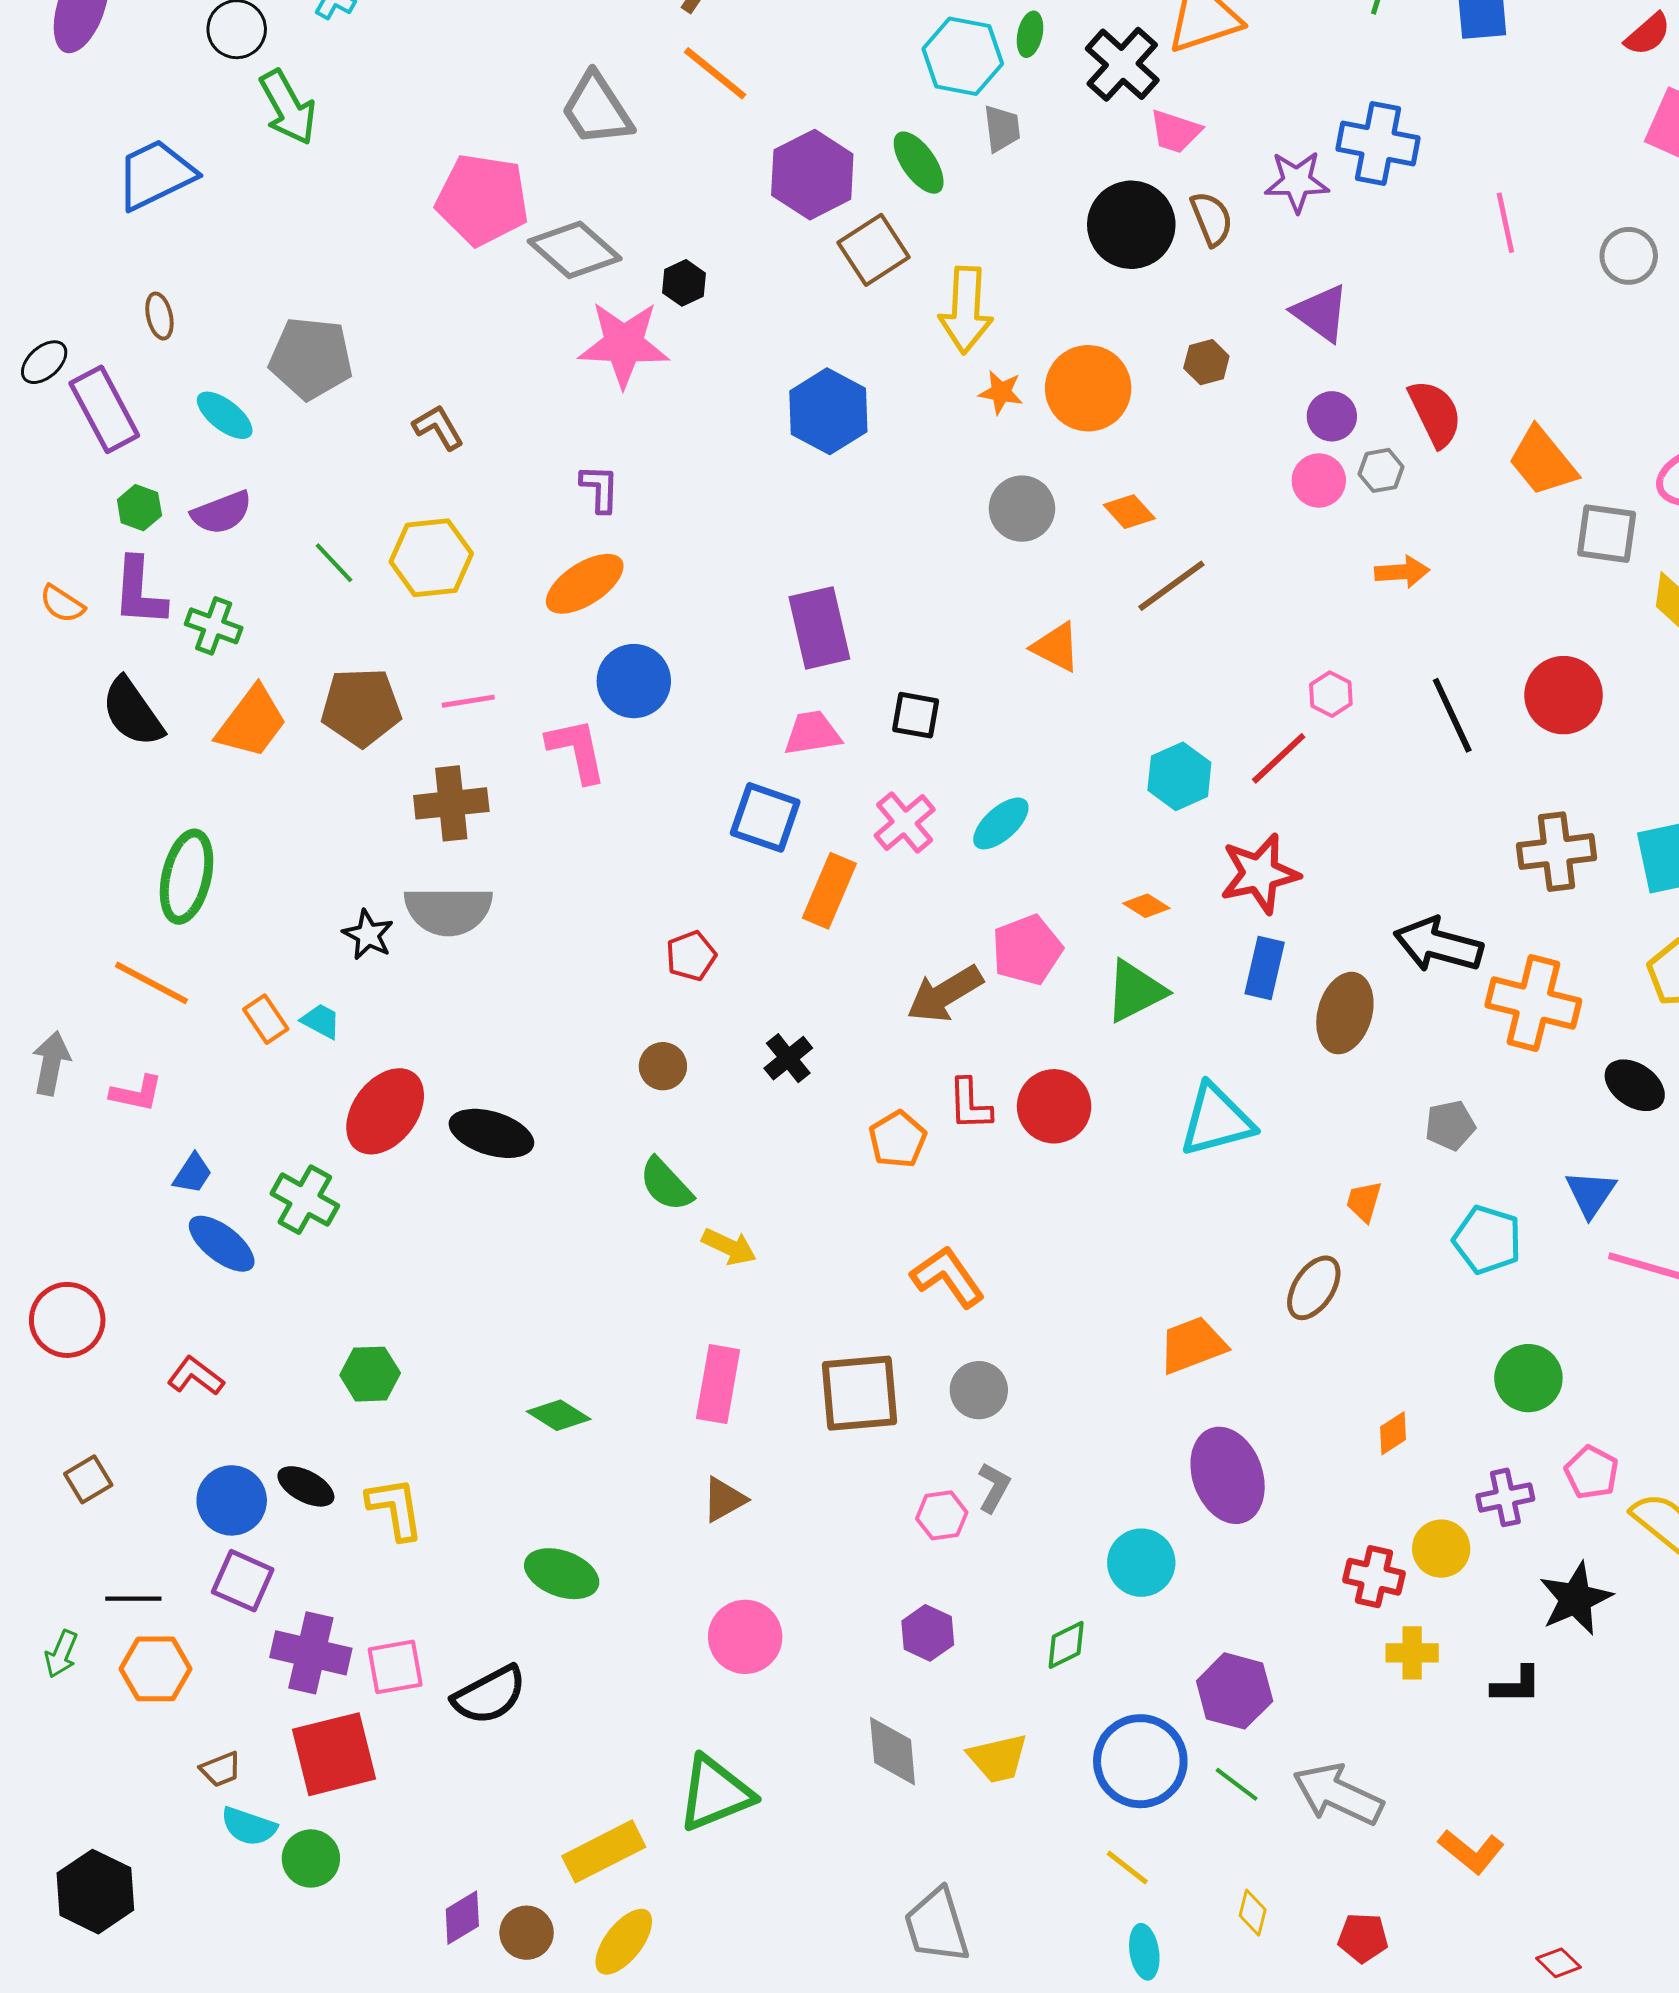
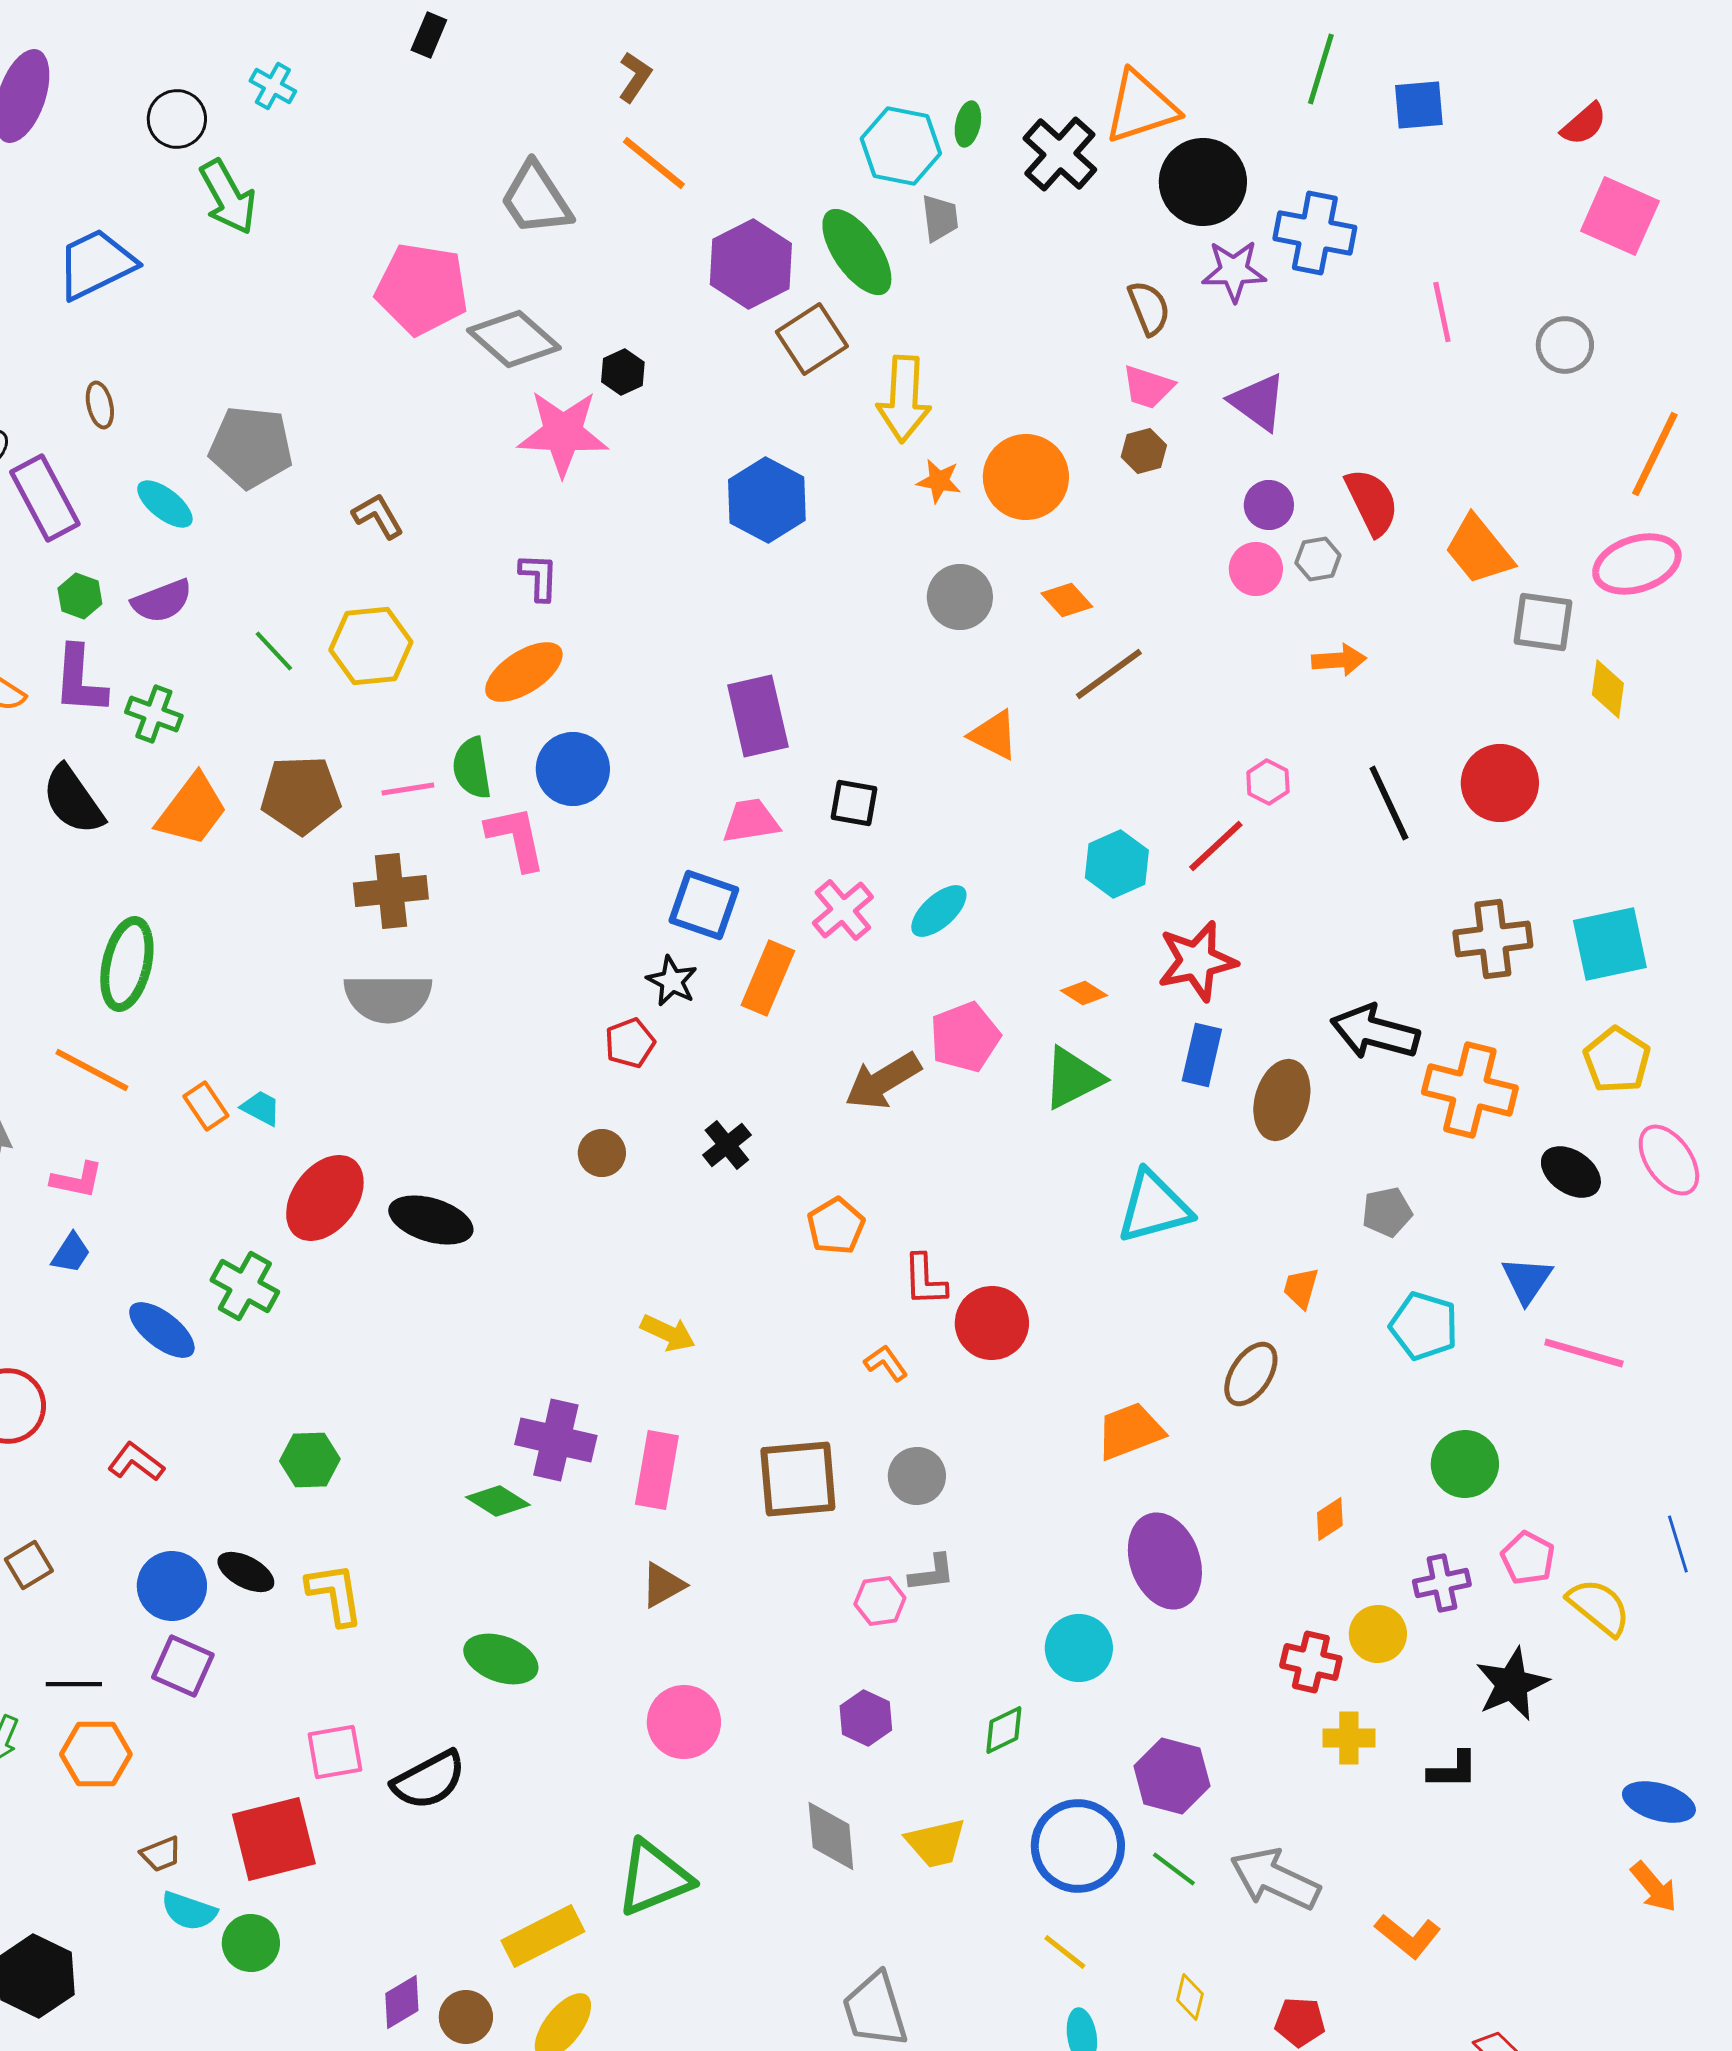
pink trapezoid: (1175, 131) -> (1148, 387), moved
green ellipse: (919, 163) -> (857, 252), size x1.4
black circle: (1131, 225) -> (1203, 182), moved
black star: (368, 935) -> (672, 981), moved
red L-shape: (970, 1104) -> (925, 1280), moved
red circle: (1054, 1106) -> (992, 1323), moved
blue trapezoid: (193, 1174) -> (71, 1253), moved
green semicircle: (666, 1185) -> (472, 768), moved, turned 34
orange L-shape: (948, 1277) -> (886, 1363), size x0.6
gray L-shape: (994, 1487) -> (932, 1573), turned 54
purple cross: (311, 1653) -> (556, 1440), moved

